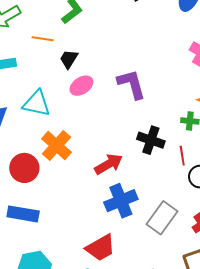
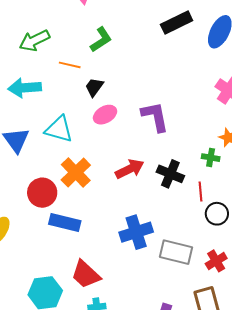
red arrow: (109, 164) -> (130, 169), moved
blue rectangle: (23, 214) -> (65, 223), moved
gray rectangle: (162, 218) -> (176, 252), turned 64
red trapezoid: (101, 248) -> (86, 274), moved, turned 68

